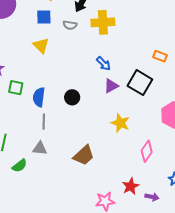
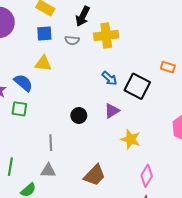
yellow triangle: (41, 46) -> (43, 63), turned -36
black square: (140, 83) -> (137, 86), moved
purple triangle: (111, 86) -> (112, 111), moved
blue semicircle: (39, 97) -> (23, 83), moved, turned 126
pink diamond: (147, 151) -> (147, 176), moved

